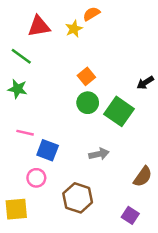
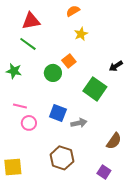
yellow star: (74, 29) -> (81, 34), moved
green line: (21, 56) -> (28, 44), moved
green circle: (88, 103) -> (53, 73), moved
blue square: (48, 150) -> (58, 113), moved
pink circle: (36, 178) -> (29, 123), moved

